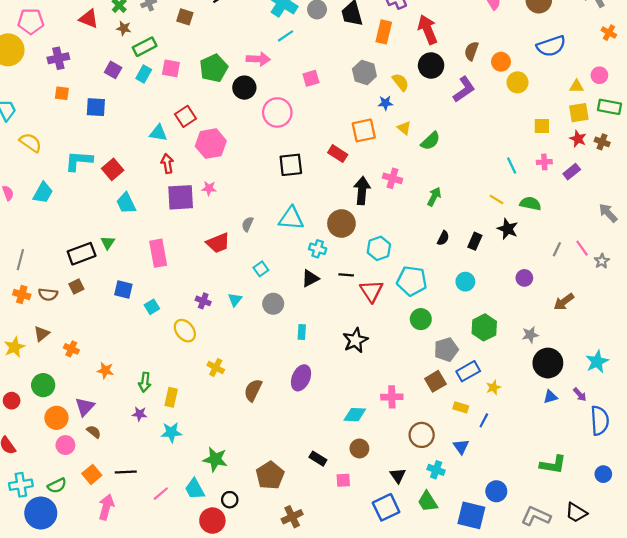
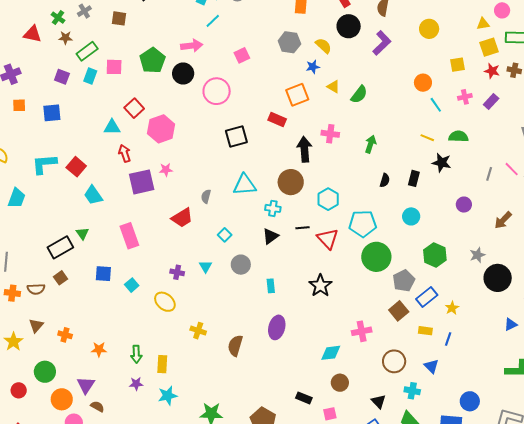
orange circle: (501, 62) -> (423, 83), moved
green circle: (421, 319) -> (376, 257), size x1.5
blue triangle: (550, 397) -> (511, 324), moved

